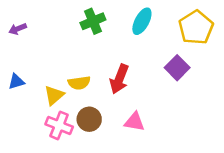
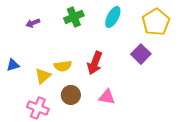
purple arrow: (18, 29) -> (33, 23), moved
pink cross: (59, 125) -> (38, 108), moved

